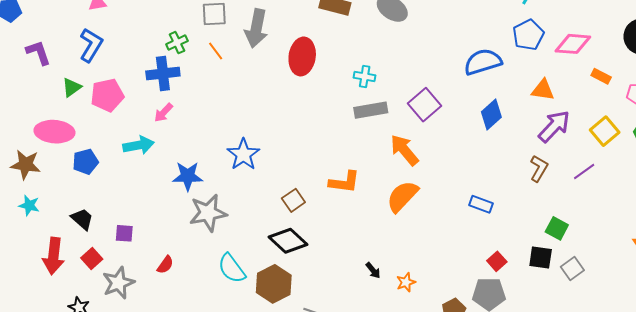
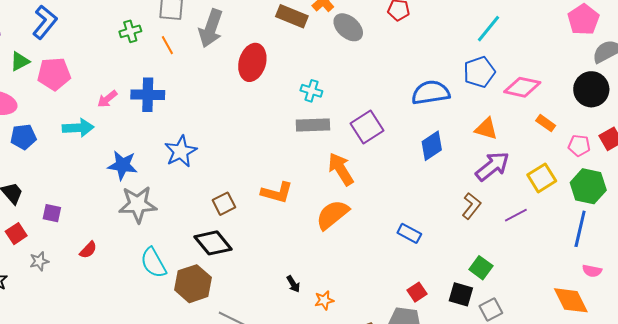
blue cross: (163, 74) -> (148, 95), moved
gray star: (118, 283) -> (39, 261), size x0.6

